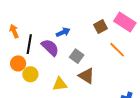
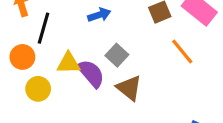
purple semicircle: (50, 47) -> (91, 73), moved
yellow circle: (30, 74) -> (38, 89), moved
yellow triangle: (60, 84) -> (68, 63), moved

